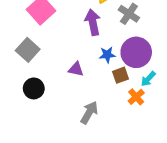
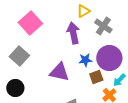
purple triangle: (76, 69) -> (59, 72), size x1.5
black circle: (34, 88) -> (15, 88), moved

